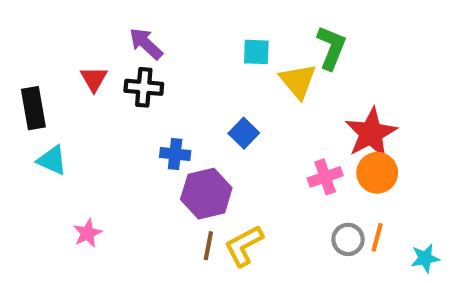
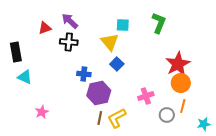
red triangle: (94, 79) -> (45, 28), moved, turned 40
yellow triangle: (298, 81) -> (110, 42), moved
pink cross: (325, 177) -> (146, 96), moved
orange line: (377, 237) -> (183, 106), moved

